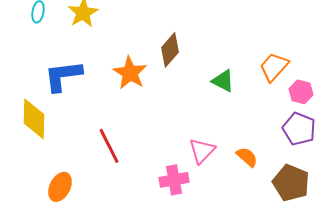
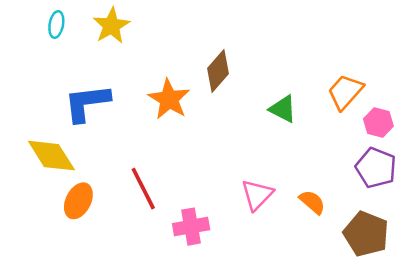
yellow diamond: (34, 119) -> (51, 156), turned -33
pink cross: (174, 180) -> (191, 227), moved
orange ellipse: (60, 187) -> (78, 201), moved

